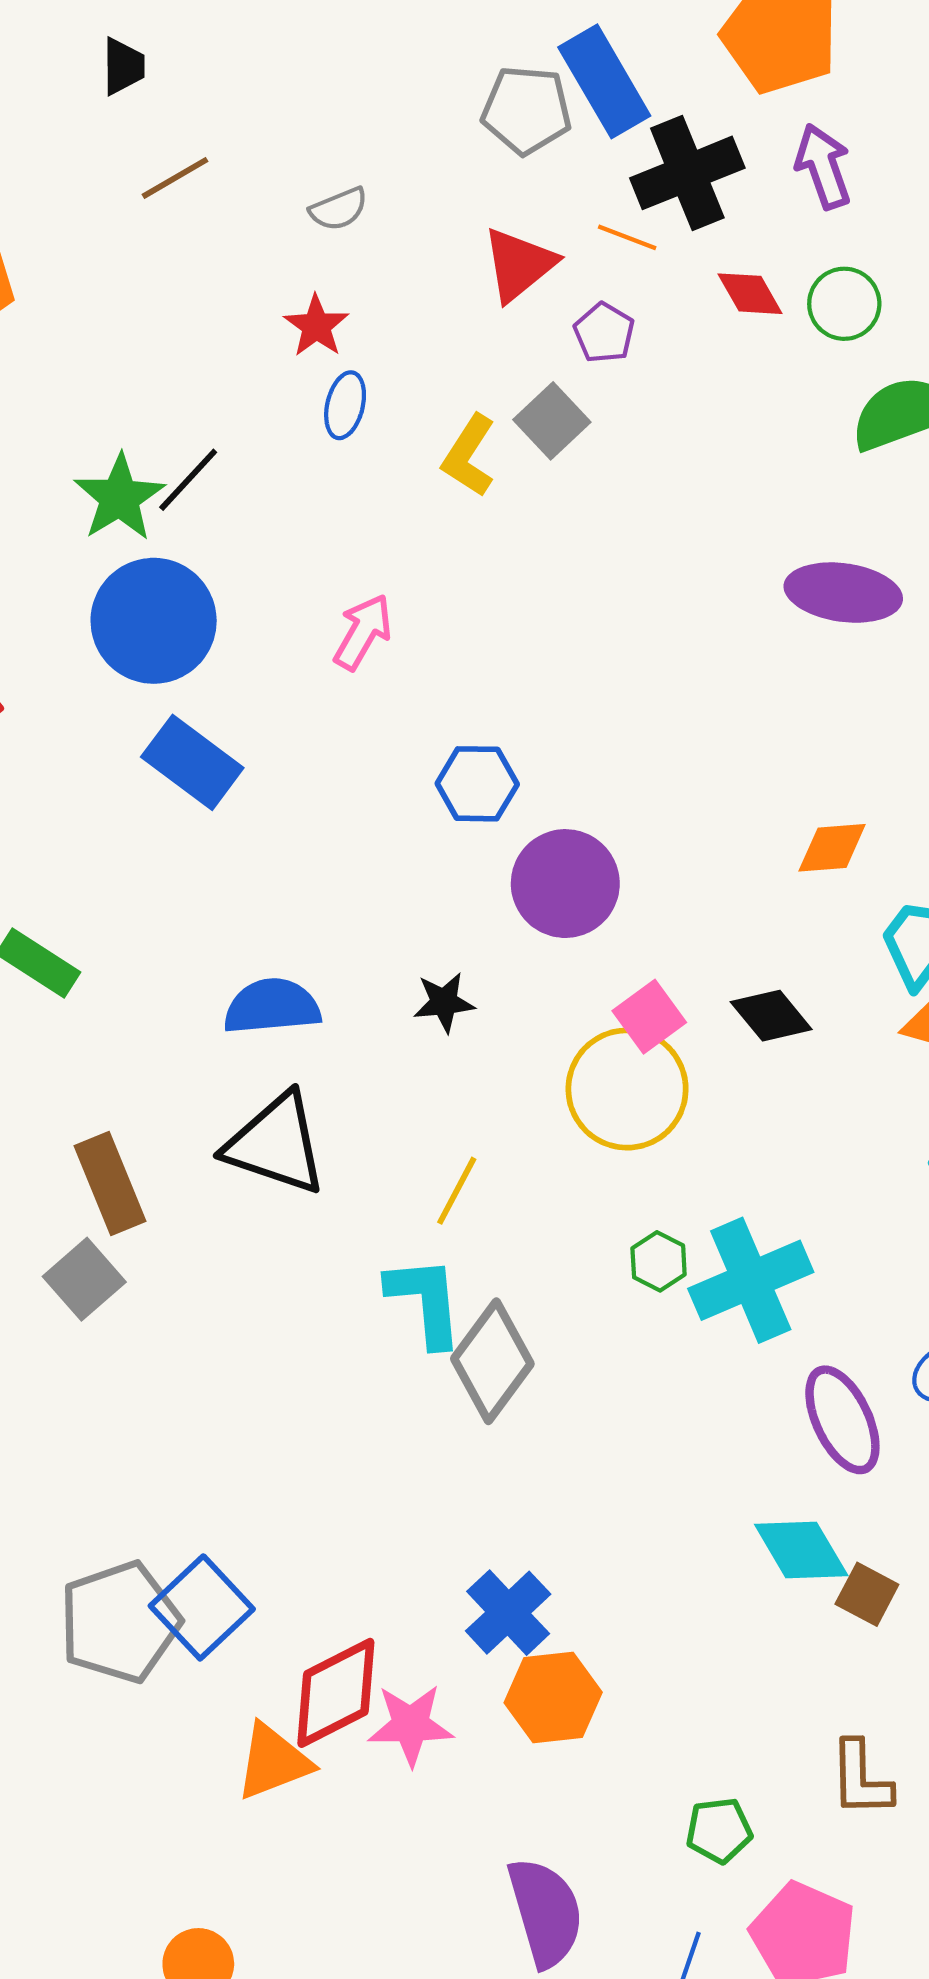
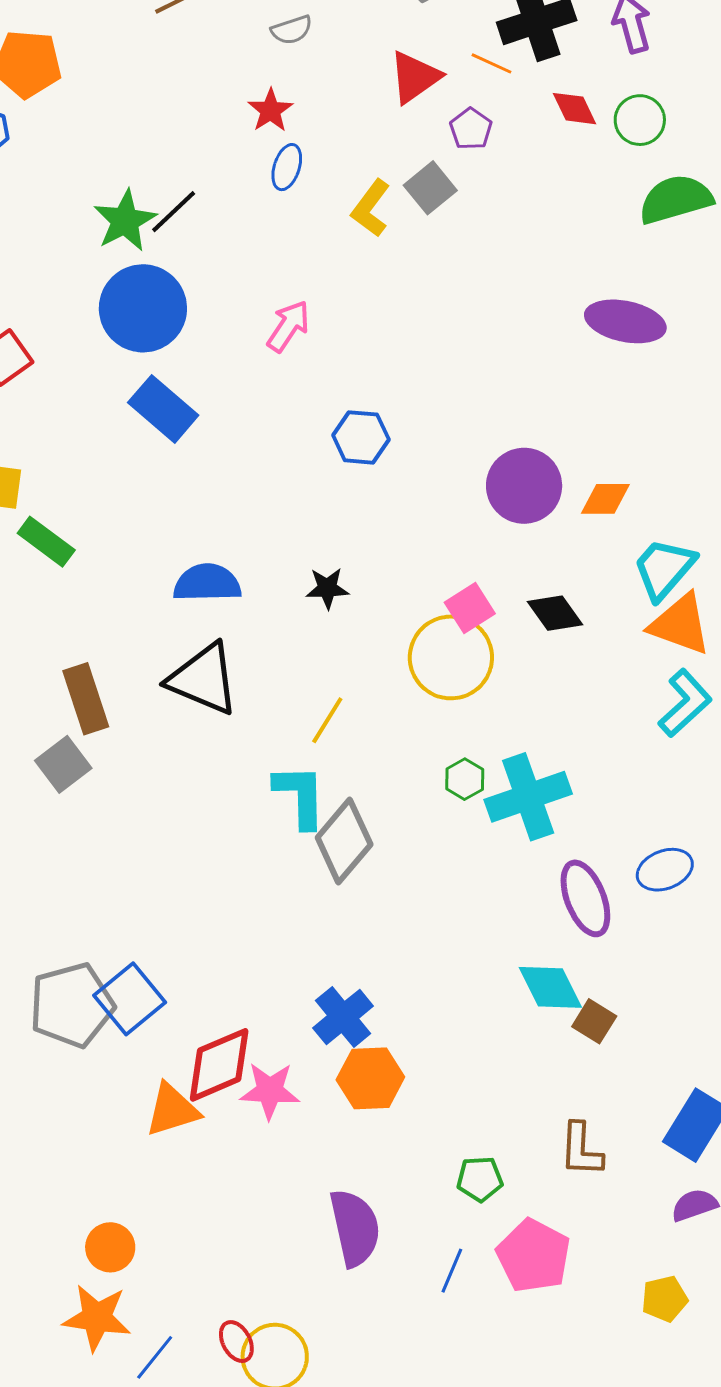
purple circle: (565, 884) -> (524, 486), moved

